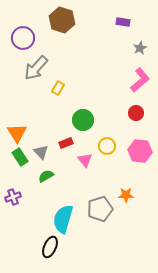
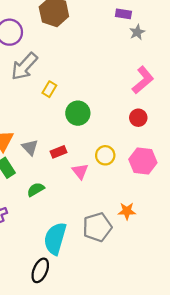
gray star: (140, 48) -> (137, 32), moved
green circle: (83, 120) -> (78, 113), moved
gray triangle: (41, 152) -> (30, 147), moved

